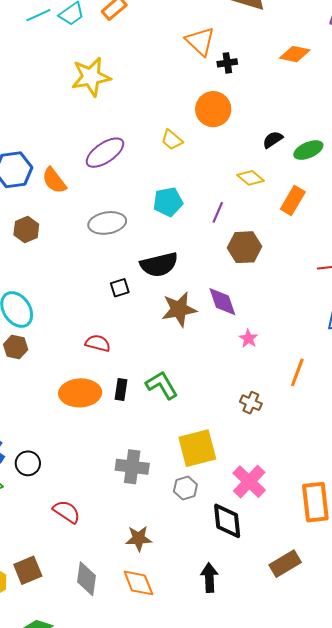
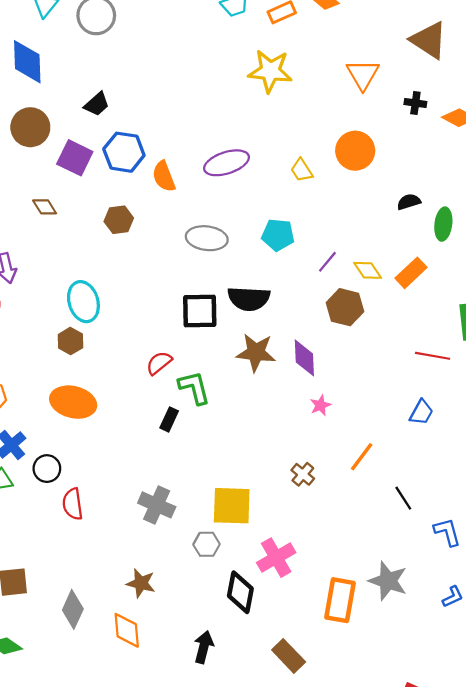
black cross: (227, 63) -> (415, 103), moved
yellow star: (91, 77) -> (270, 71), moved
green ellipse: (308, 150) -> (443, 224), turned -76
yellow diamond: (250, 178) -> (368, 270), moved
black square: (120, 288) -> (200, 311), size x1.8
red semicircle: (98, 343) -> (159, 363), turned -70
green L-shape: (162, 385) -> (194, 388), moved
orange ellipse: (80, 393) -> (73, 402), moved
red semicircle: (67, 512) -> (73, 504), moved, turned -148
brown rectangle: (285, 564) -> (289, 656), turned 60

